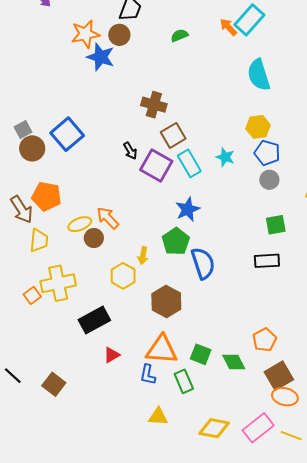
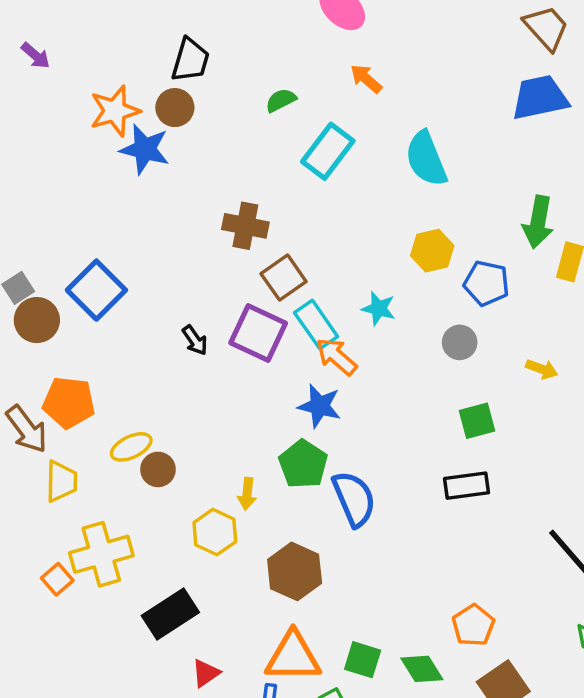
cyan rectangle: (249, 20) -> (328, 151), moved
black arrow: (130, 151) -> (195, 340), moved
blue pentagon: (267, 153) -> (487, 283), moved
blue star: (188, 209) -> (319, 406), turned -30
orange arrow: (108, 218) -> (337, 356), moved

